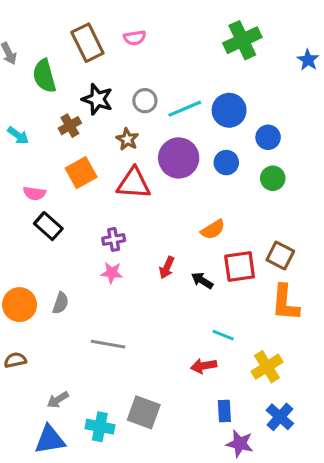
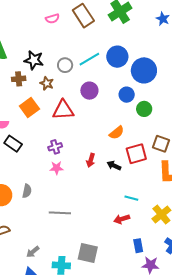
brown rectangle: (87, 43) -> (83, 16), moved
gray circle: (145, 101) -> (65, 65), moved
brown cross: (70, 126) -> (19, 79), turned 32
blue circle: (268, 137) -> (144, 70), size x1.6
brown star: (127, 139) -> (47, 83), moved
purple circle: (179, 158) -> (89, 91), size x0.7
blue circle: (226, 163) -> (127, 95), moved
green circle: (273, 178) -> (144, 109), moved

